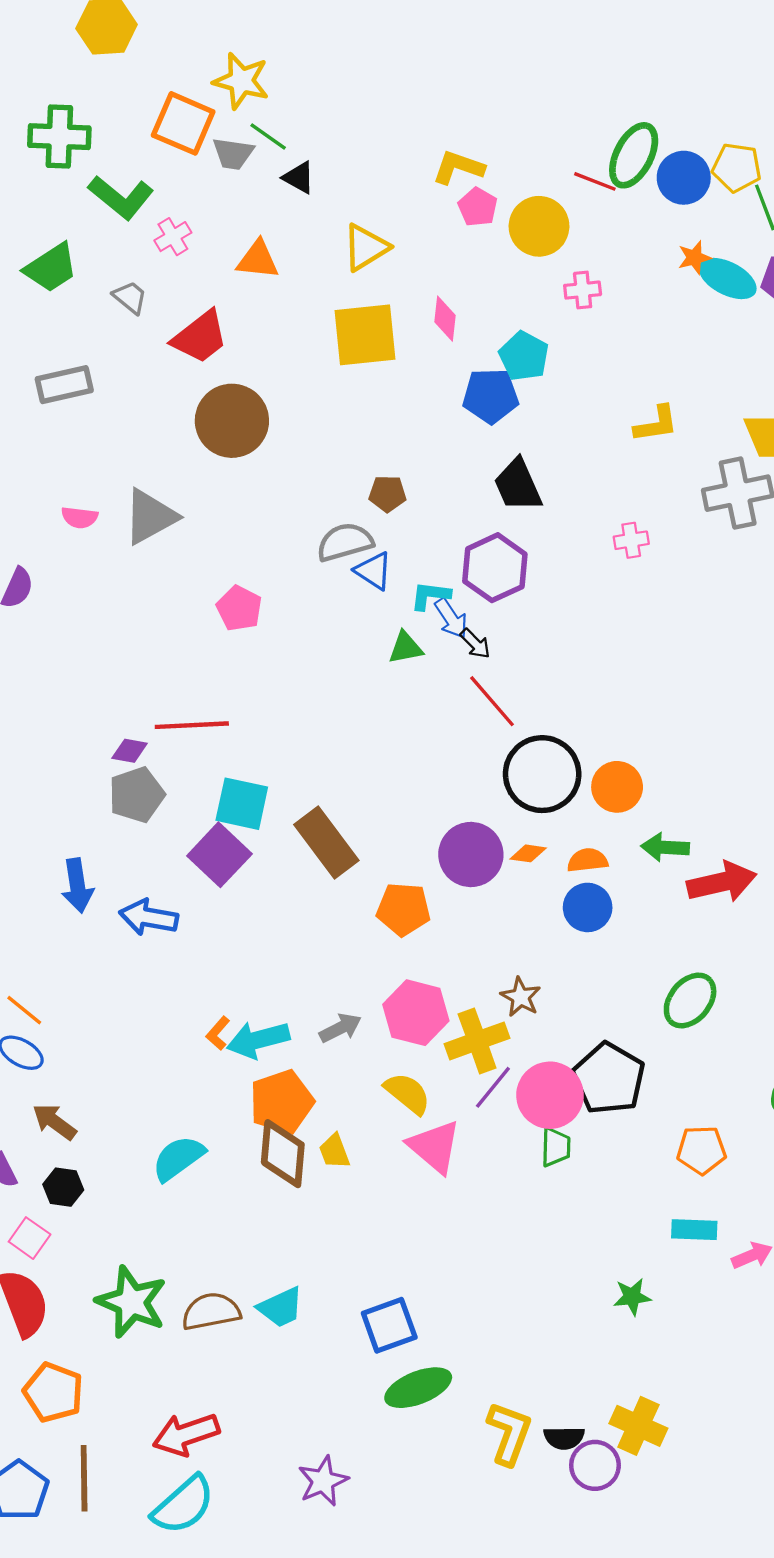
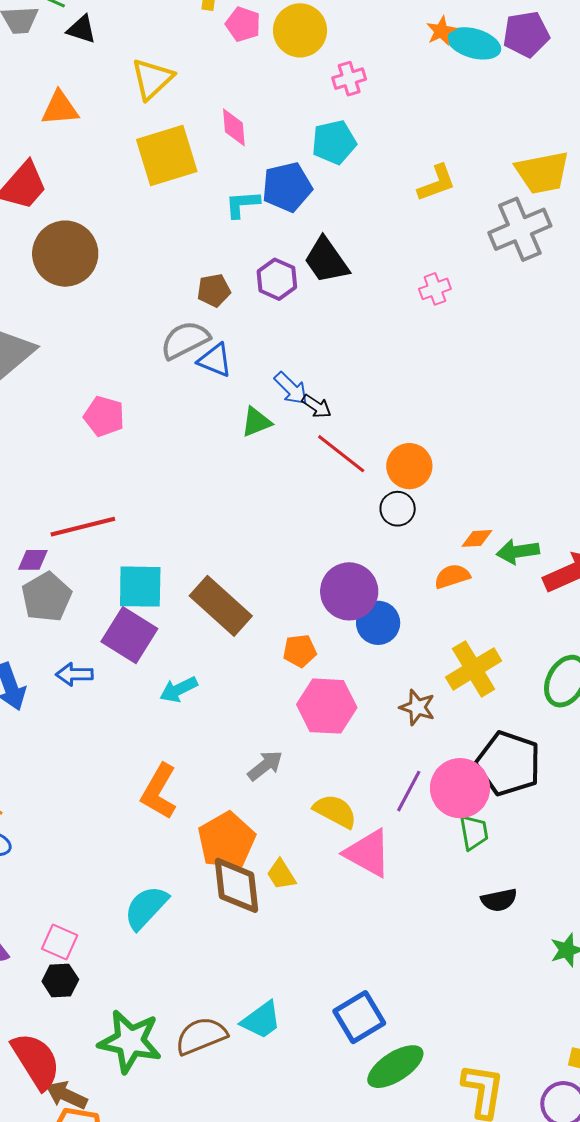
cyan pentagon: (524, 356) -> (334, 142), moved, turned -30
purple hexagon: (495, 568) -> (277, 279), moved, size x0.7
cyan L-shape: (430, 596) -> (242, 204), moved
black circle: (542, 774) -> (398, 509), size x0.5
orange circle: (617, 787) -> (409, 466), moved
orange diamond: (528, 853) -> (477, 538), moved
blue circle: (588, 907) -> (378, 623), moved
orange pentagon: (403, 909) -> (300, 651), size x0.7
blue arrow: (149, 917) -> (74, 674), moved, size x0.7
pink hexagon: (416, 1013) -> (327, 706), moved
orange L-shape: (218, 1033) -> (159, 791), size x1.8
cyan arrow: (258, 1040) -> (179, 689), moved, size x0.7
yellow cross: (477, 1041) -> (474, 669), moved
brown arrow: (54, 1122) -> (66, 1095), moved
black hexagon: (63, 1187) -> (60, 980), moved
pink square: (30, 1238) -> (60, 942), moved
black semicircle: (564, 1438) -> (499, 900), moved

